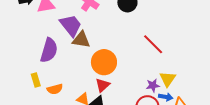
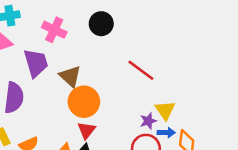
purple trapezoid: (71, 25) -> (36, 63), turned 30
brown triangle: (81, 40) -> (70, 76), moved, turned 42

